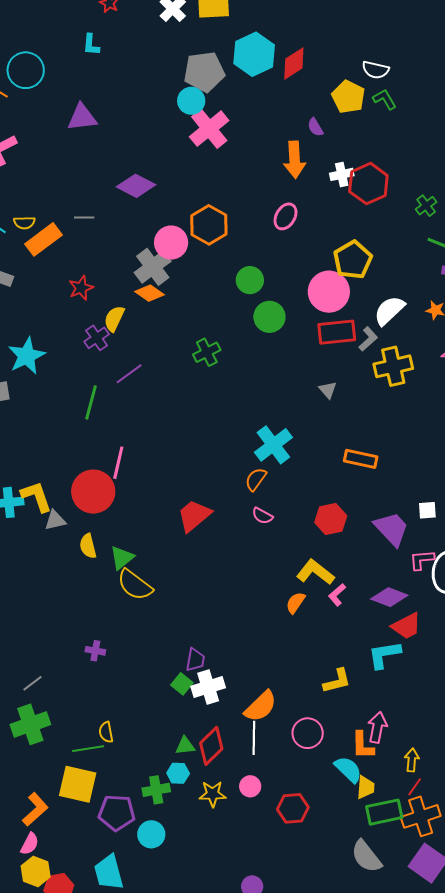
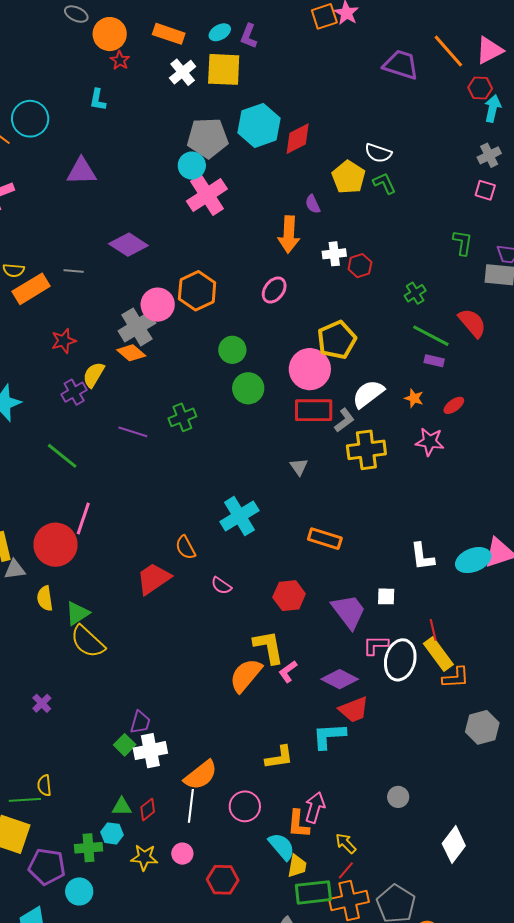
red hexagon: (368, 184) -> (360, 266), size x0.6
purple line: (129, 374) -> (133, 432), moved, turned 48
green line: (91, 402) -> (62, 456), turned -72
orange semicircle: (256, 479) -> (185, 547), moved, turned -70
yellow L-shape: (315, 572) -> (269, 647), turned 36
orange semicircle: (295, 603) -> (246, 675), size x1.6
purple cross: (95, 651) -> (42, 703), turned 30
red diamond: (211, 746) -> (148, 809), size x0.6
yellow arrow: (412, 760) -> (346, 843), turned -55

